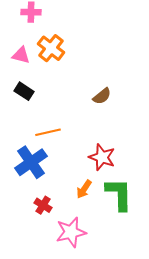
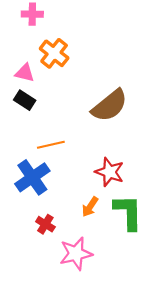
pink triangle: (21, 55) -> (25, 73), moved
brown semicircle: (102, 96) -> (110, 106), size x1.8

